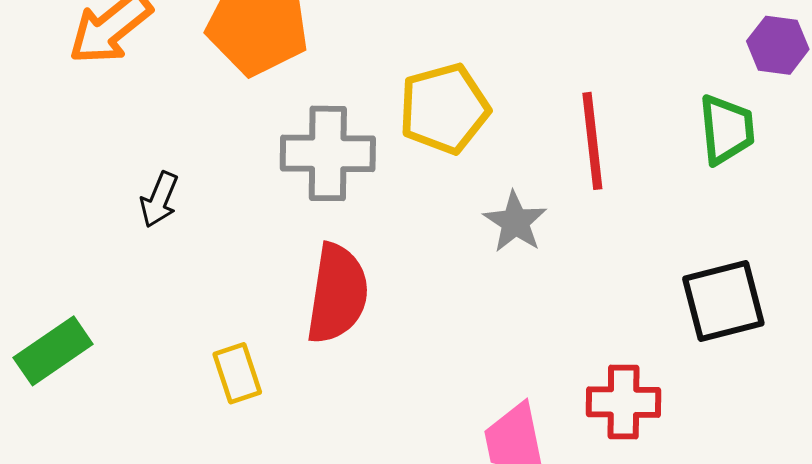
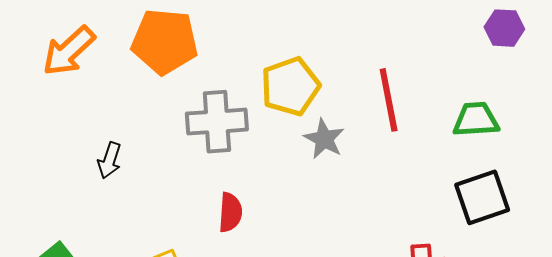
green trapezoid: (727, 129) -> (476, 120), moved, turned -84
gray star: (515, 222) -> (324, 139), moved
red semicircle: (337, 294) -> (230, 212), size x0.6

